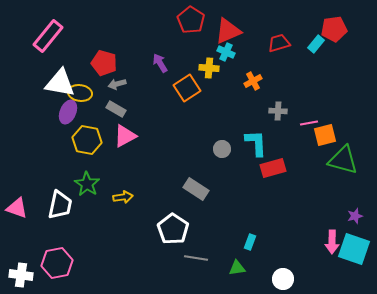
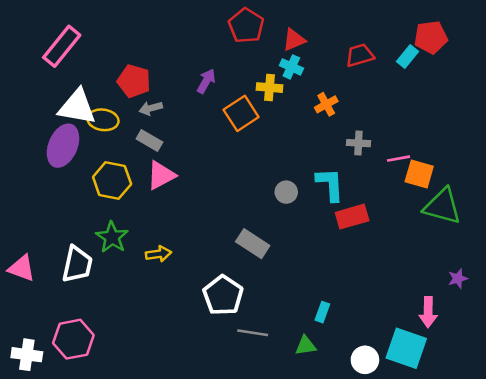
red triangle: (228, 31) -> (294, 40), size x0.7
purple arrow: (160, 63) -> (206, 81), turned 60
purple ellipse: (68, 112) -> (63, 146), moved, size x1.4
orange square: (325, 135) -> (419, 174), turned 30
cyan square: (354, 249) -> (406, 348), moved

